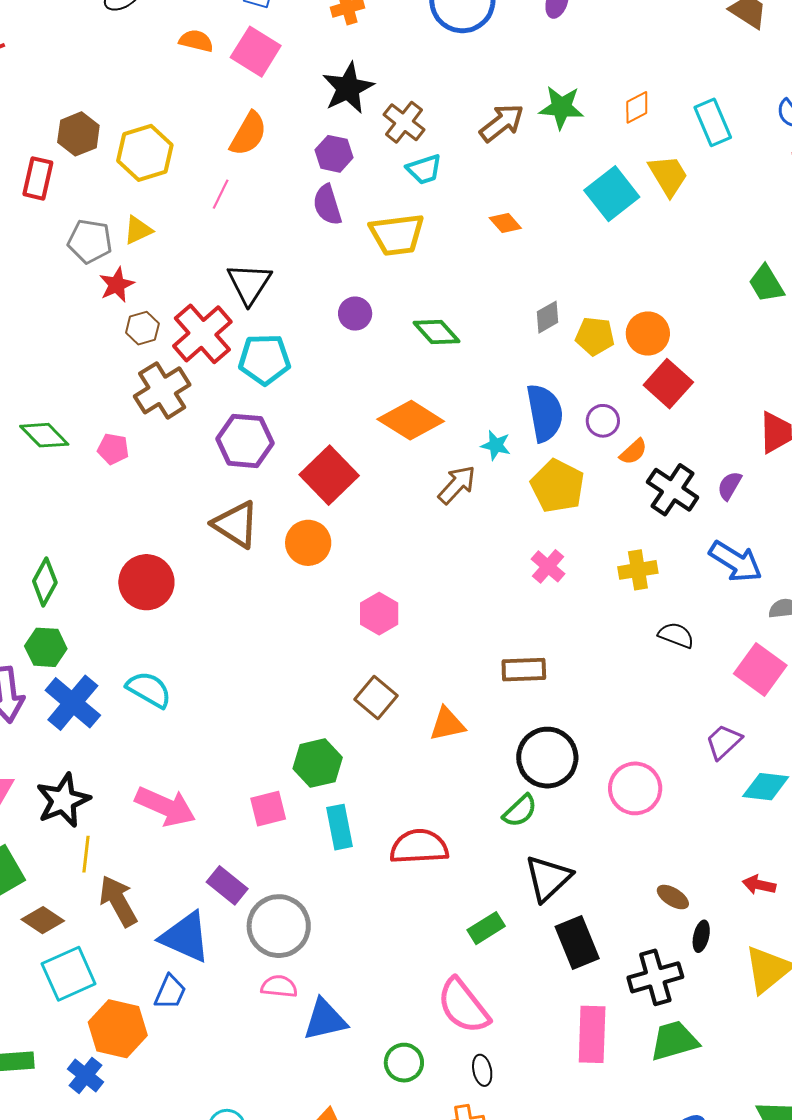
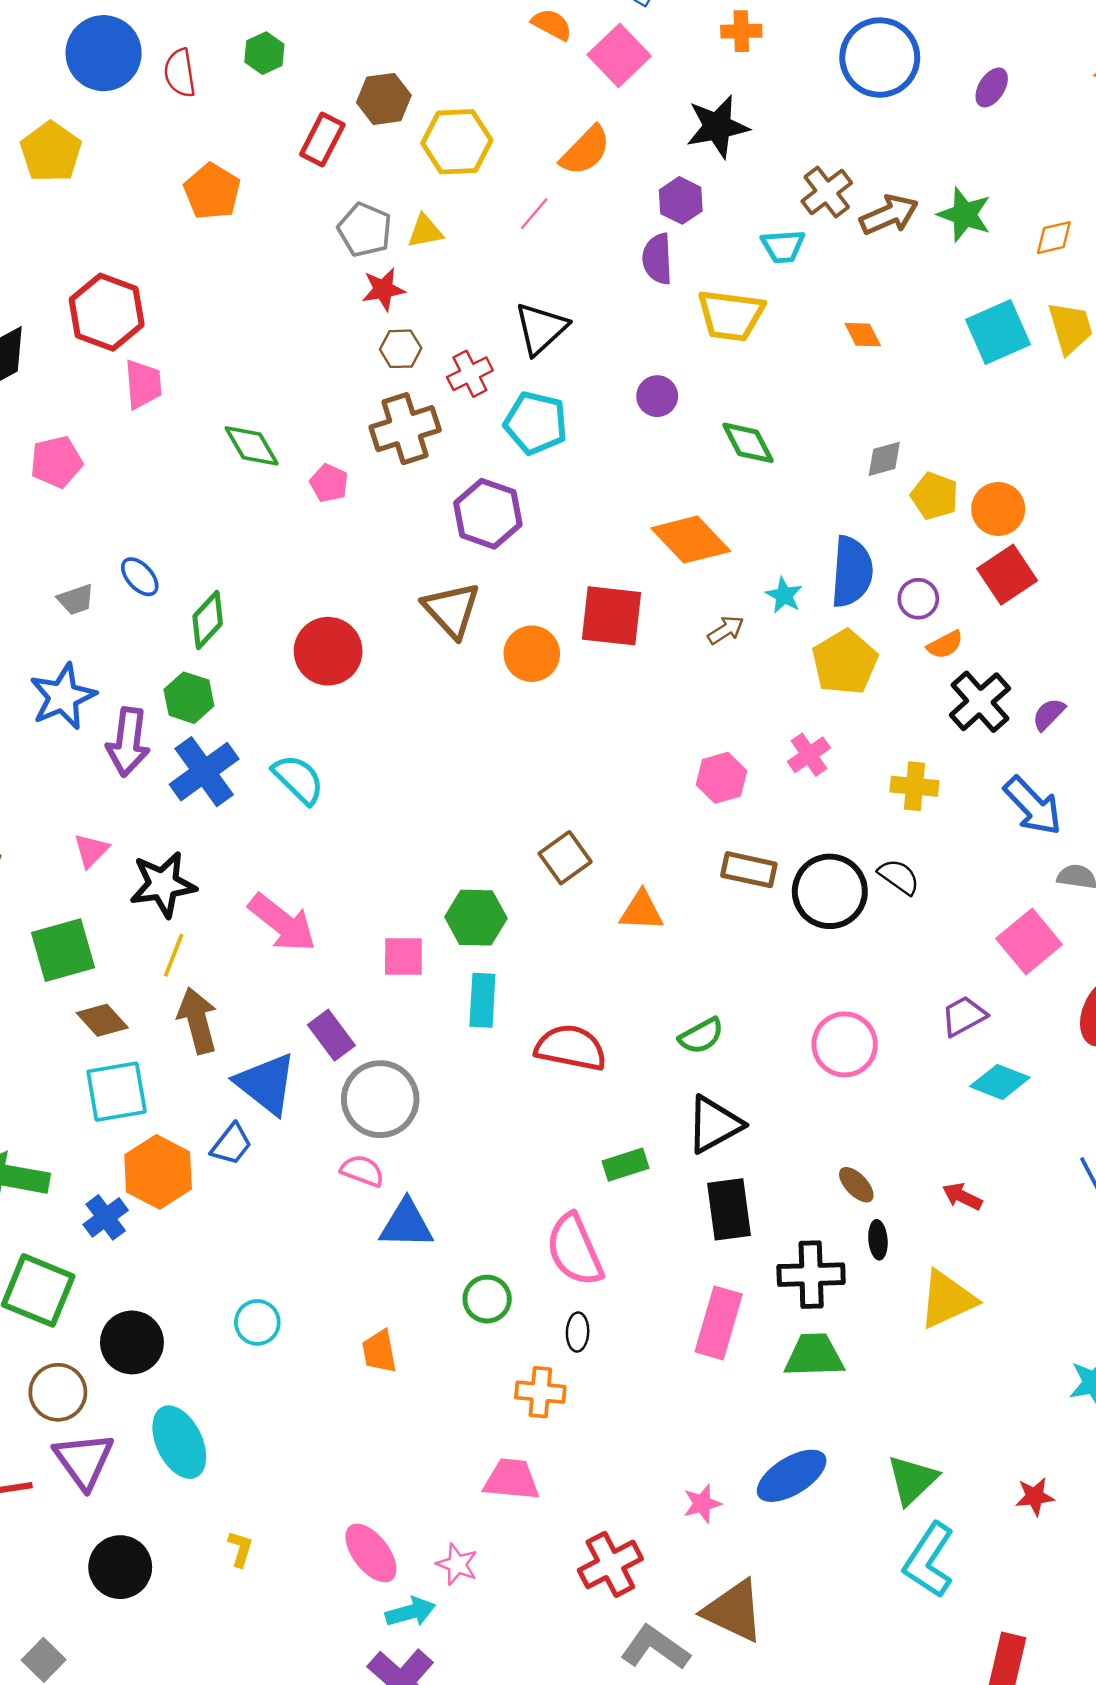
brown cross: (404, 122) -> (827, 192), moved
red cross: (202, 334) -> (470, 374), size x0.6
red square: (329, 475) -> (612, 616), moved, turned 36
brown arrow: (457, 485) -> (726, 630), size x0.7
pink hexagon: (379, 614) -> (721, 778), moved
black semicircle: (676, 635) -> (899, 877), moved
black circle: (547, 758) -> (830, 891), moved
black ellipse: (701, 936) -> (878, 1240), turned -32

